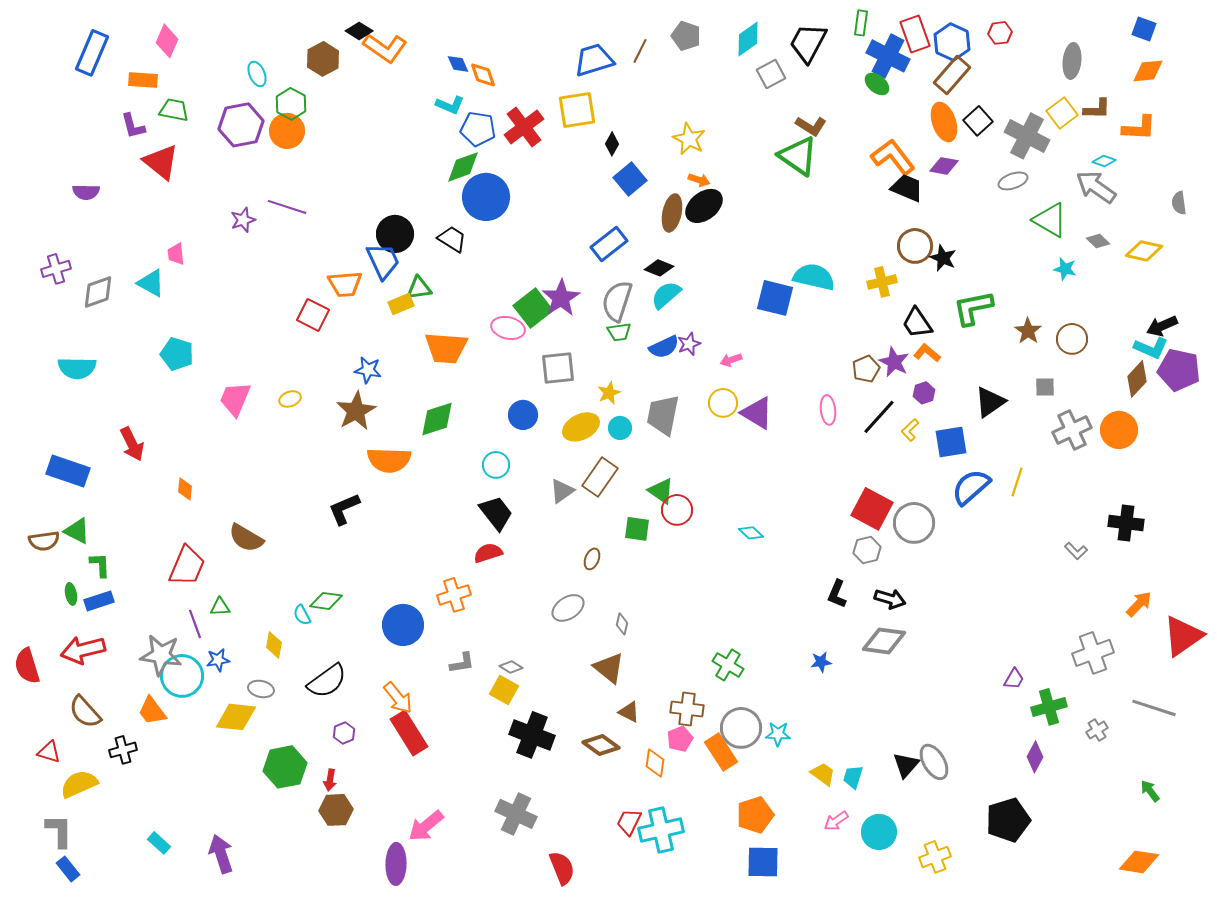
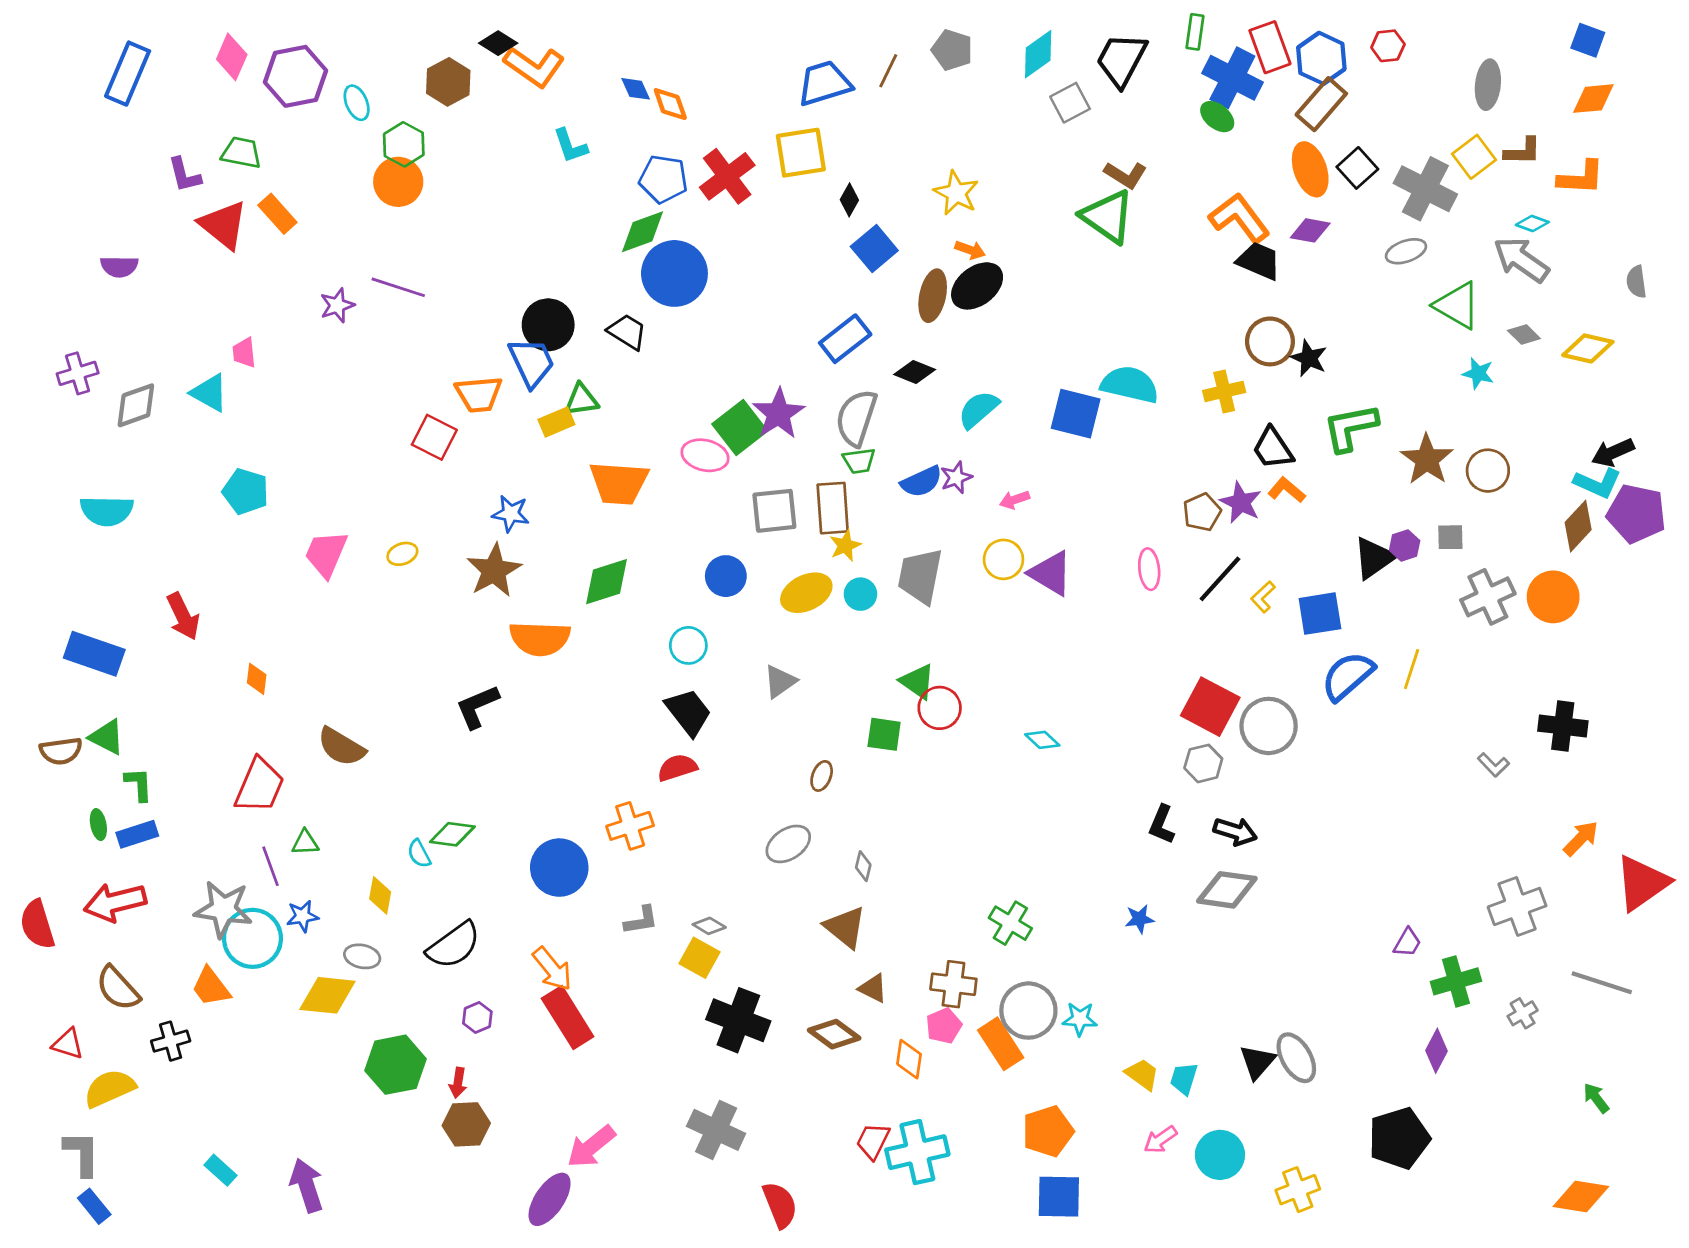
orange rectangle: (143, 80) -> (277, 214), moved, turned 44
cyan L-shape: (450, 105) -> (570, 146), moved, turned 48
purple hexagon: (241, 125) -> (296, 76), moved
cyan semicircle: (666, 295) -> (978, 409), moved
brown star: (1028, 331) -> (1427, 459), size x1.4
purple hexagon: (924, 393) -> (1405, 546), moved
brown rectangle: (600, 477) -> (833, 508), moved, turned -39
purple ellipse: (396, 864) -> (550, 1199), turned 33

